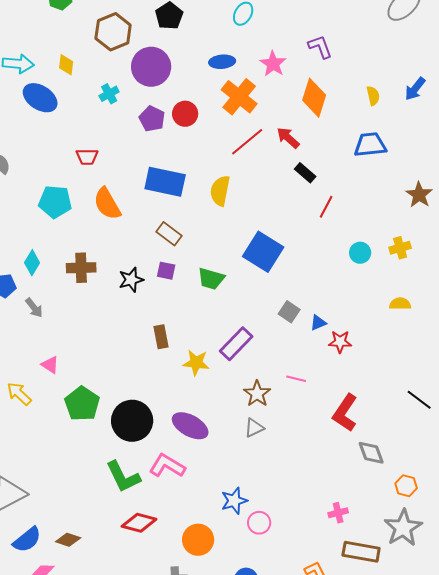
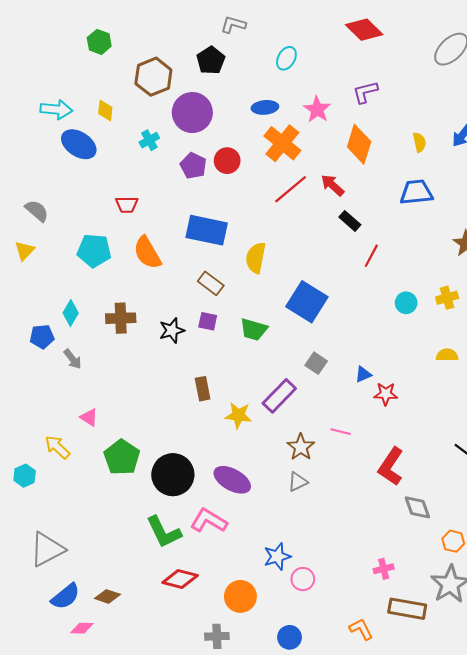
purple L-shape: (320, 47) -> (365, 92), turned -84
yellow semicircle: (220, 191) -> (256, 258), moved
gray square: (289, 312) -> (316, 363), moved

